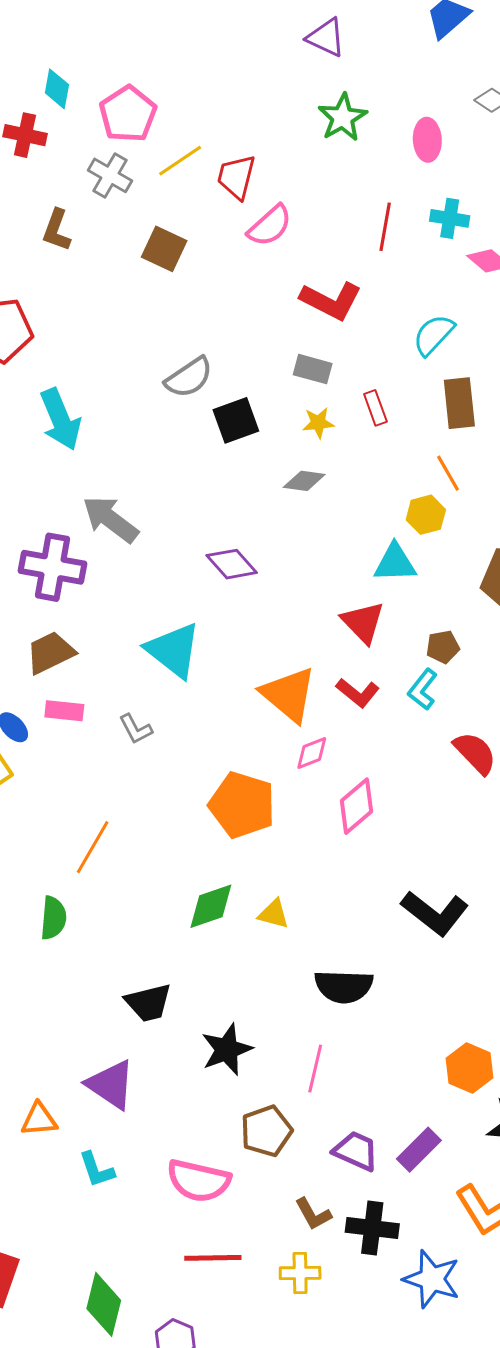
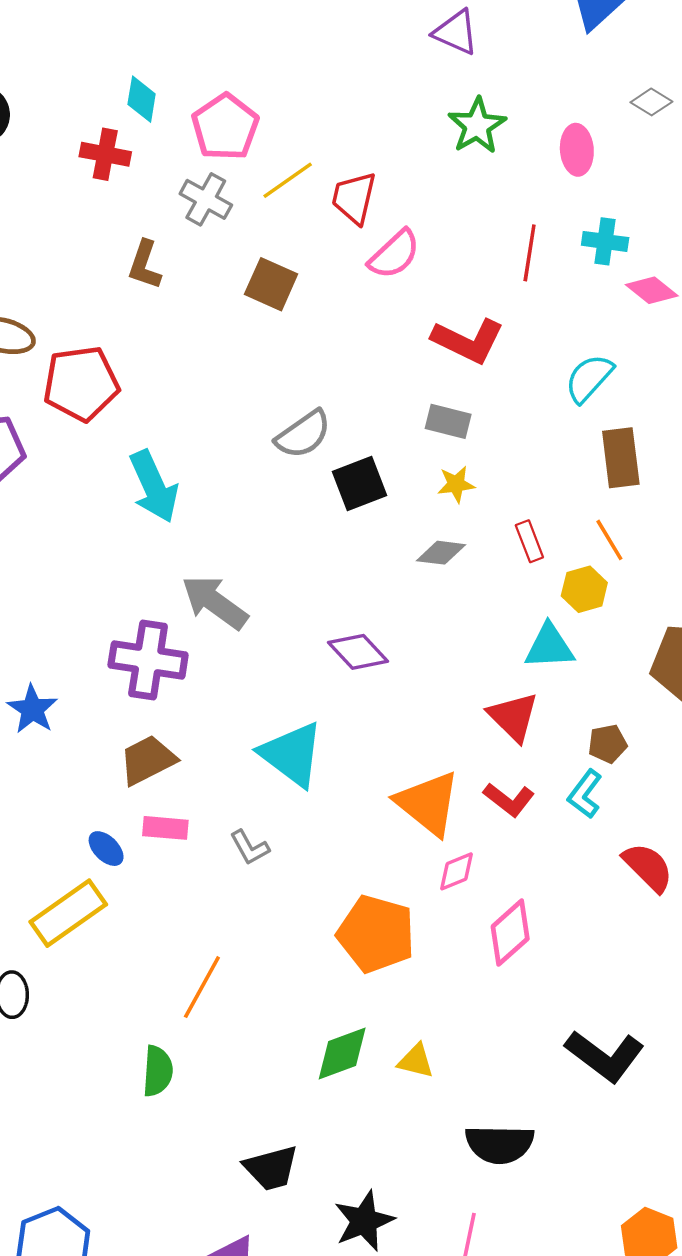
red rectangle: (375, 408) -> (529, 541), moved

